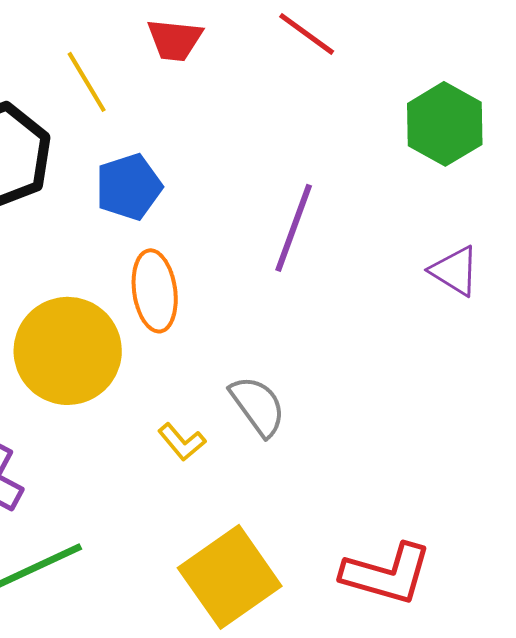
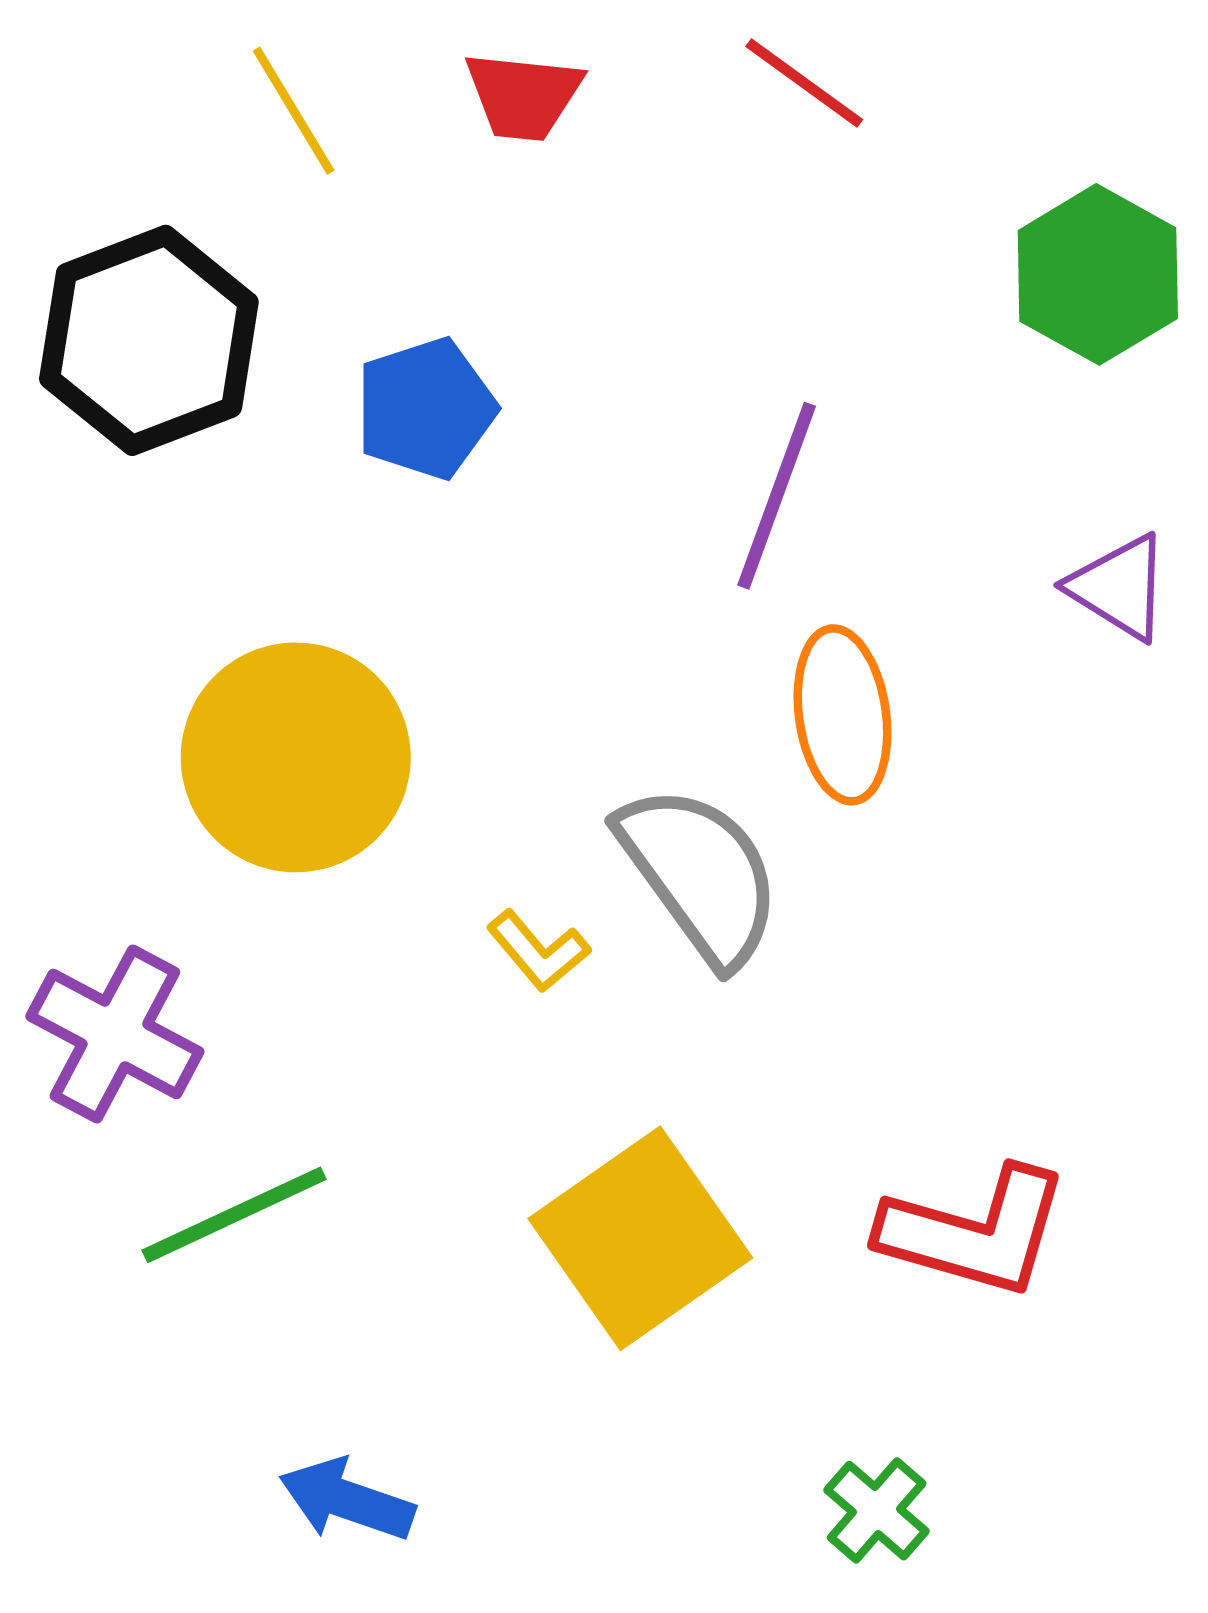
yellow line: (87, 82) -> (294, 111), moved
orange ellipse: (155, 291) -> (842, 715), moved
gray semicircle: (258, 406) -> (700, 874), size x1.4

